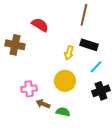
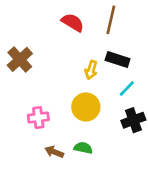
red semicircle: (40, 25) -> (73, 22), moved
brown cross: (15, 45) -> (20, 59), turned 36
brown arrow: (43, 104) -> (54, 152), moved

